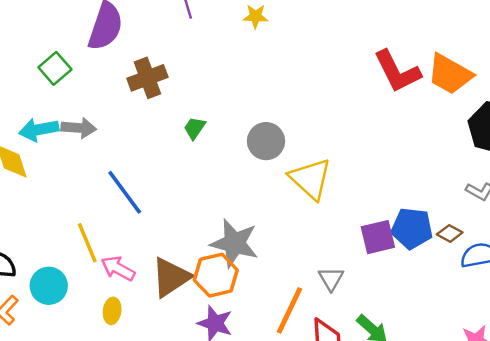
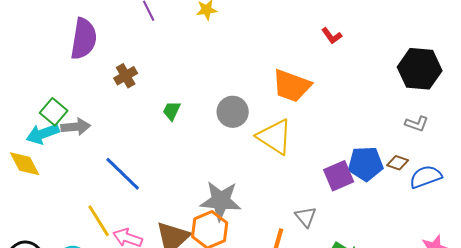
green square: (55, 68) -> (54, 112), moved
red L-shape: (397, 71) -> (332, 36), size x0.5
orange trapezoid: (450, 74) -> (292, 86), moved
brown cross: (147, 78) -> (126, 76), size x0.7

